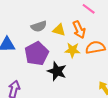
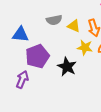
purple pentagon: (37, 54) -> (37, 56), moved

